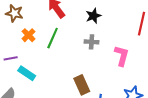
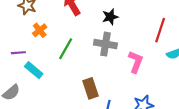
green line: (53, 38) -> (66, 49), moved
gray cross: (92, 42) -> (105, 44), size x1.5

